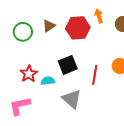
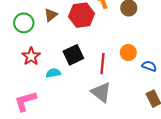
red star: (29, 74) -> (31, 56), moved
gray triangle: (72, 99) -> (101, 92), moved

